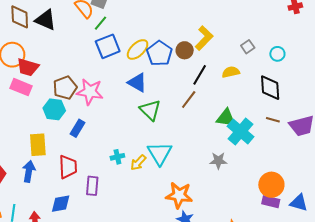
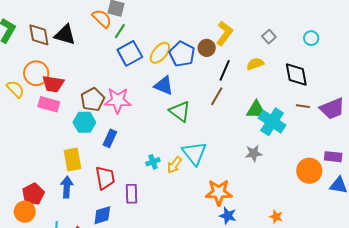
cyan circle: (277, 54) -> (311, 38), moved
purple rectangle: (271, 202) -> (333, 157), moved

